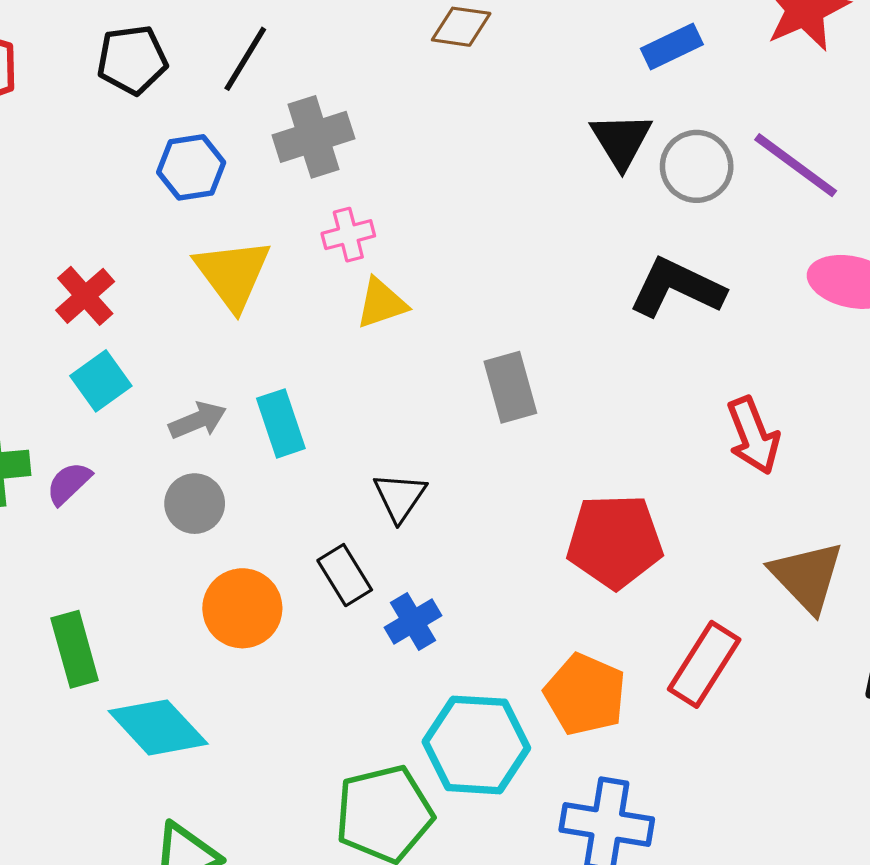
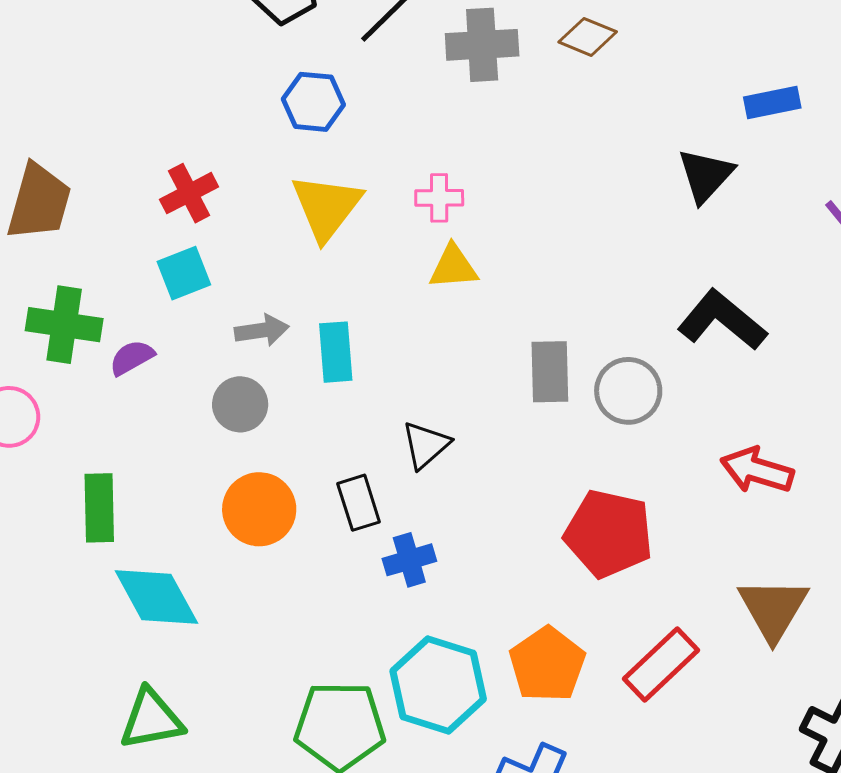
gray cross: (313, 137) -> (482, 45), moved
gray circle: (697, 166) -> (628, 391), moved
red arrow: (753, 436) -> (757, 470), turned 114

